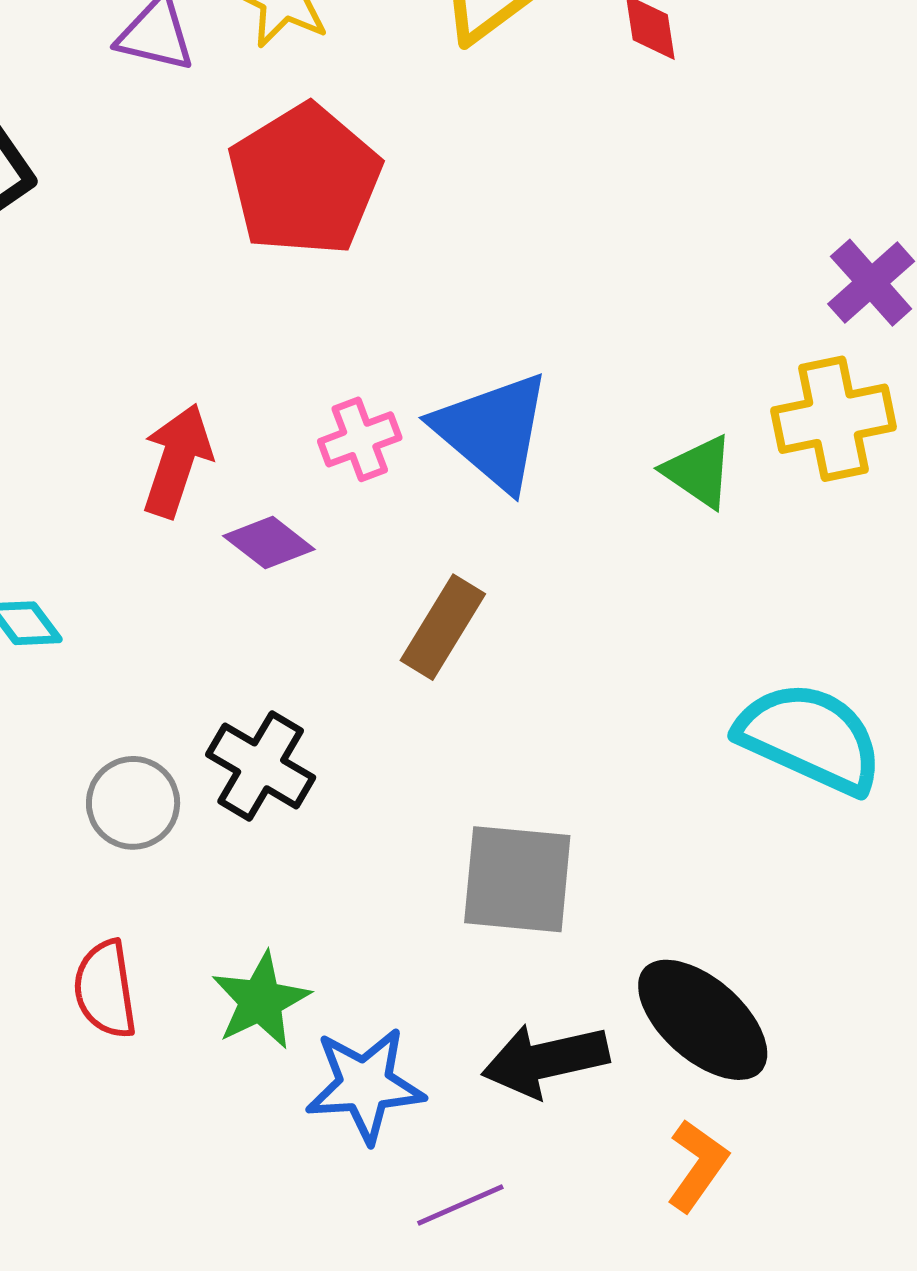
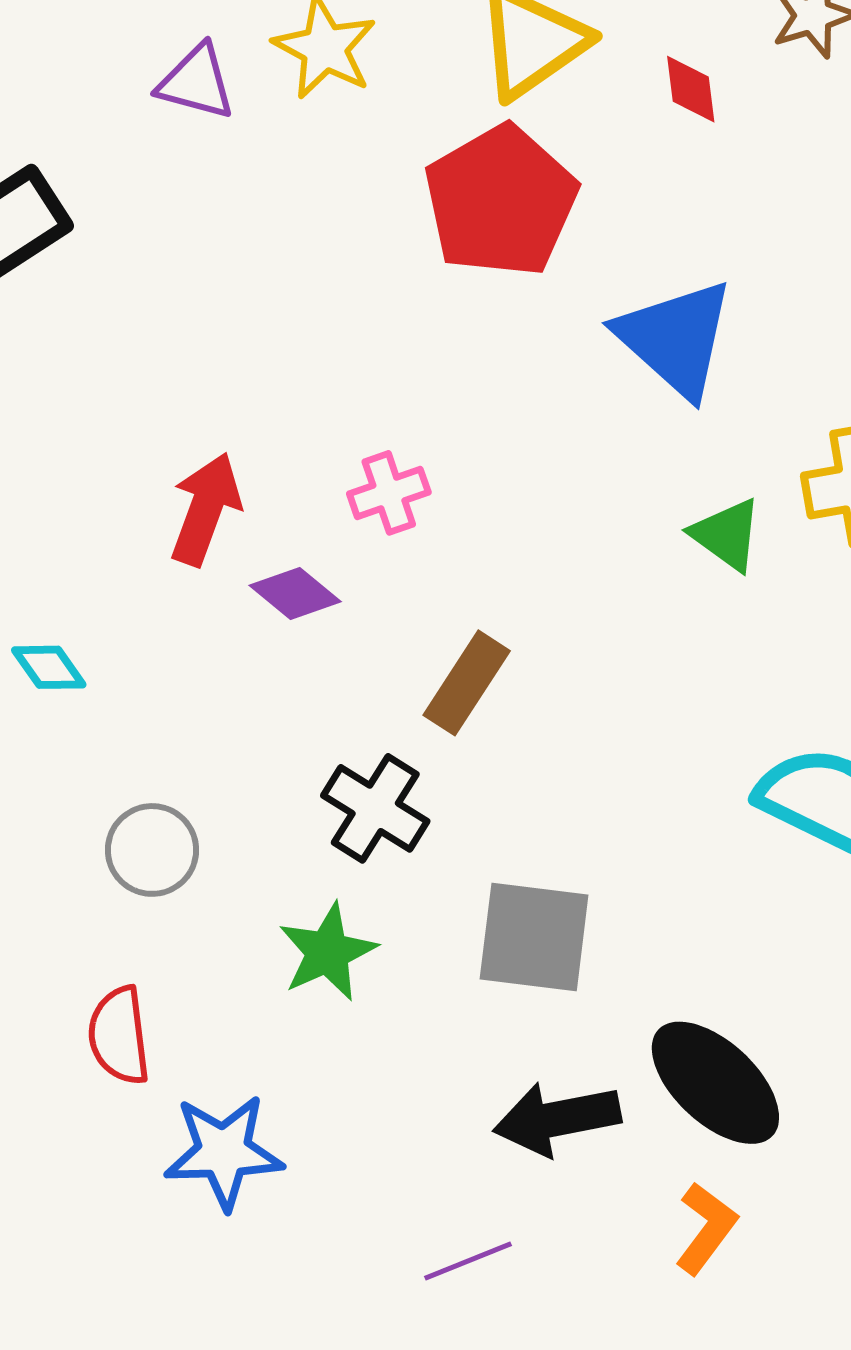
red pentagon: (305, 180) -> (501, 201), moved
blue triangle: (493, 431) -> (675, 338), moved
black cross: (261, 766) -> (375, 808), moved
green star: (261, 1001) -> (328, 952), moved
blue star: (365, 1085) -> (224, 1152), moved

